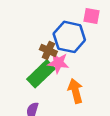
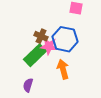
blue hexagon: (69, 37) -> (65, 39), moved

